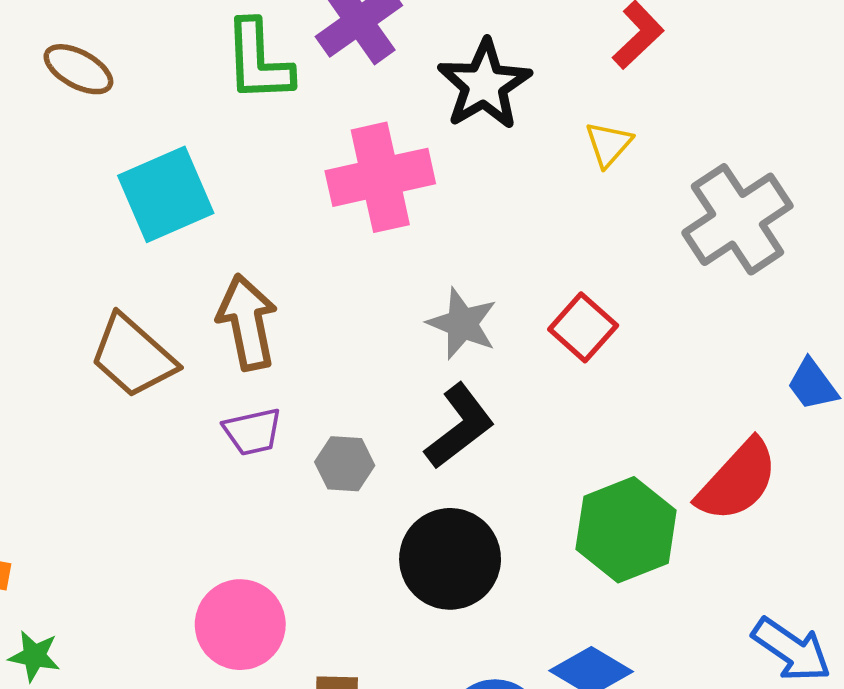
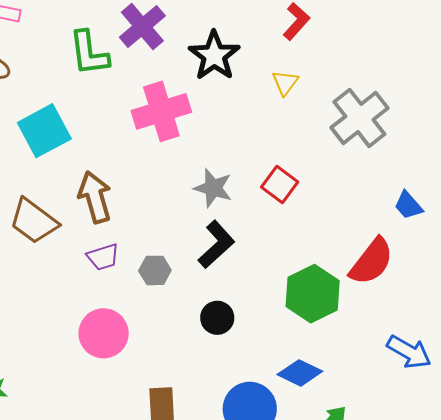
black circle: (450, 559) -> (217, 318), size x0.6
pink circle: (240, 625) -> (104, 333), moved

